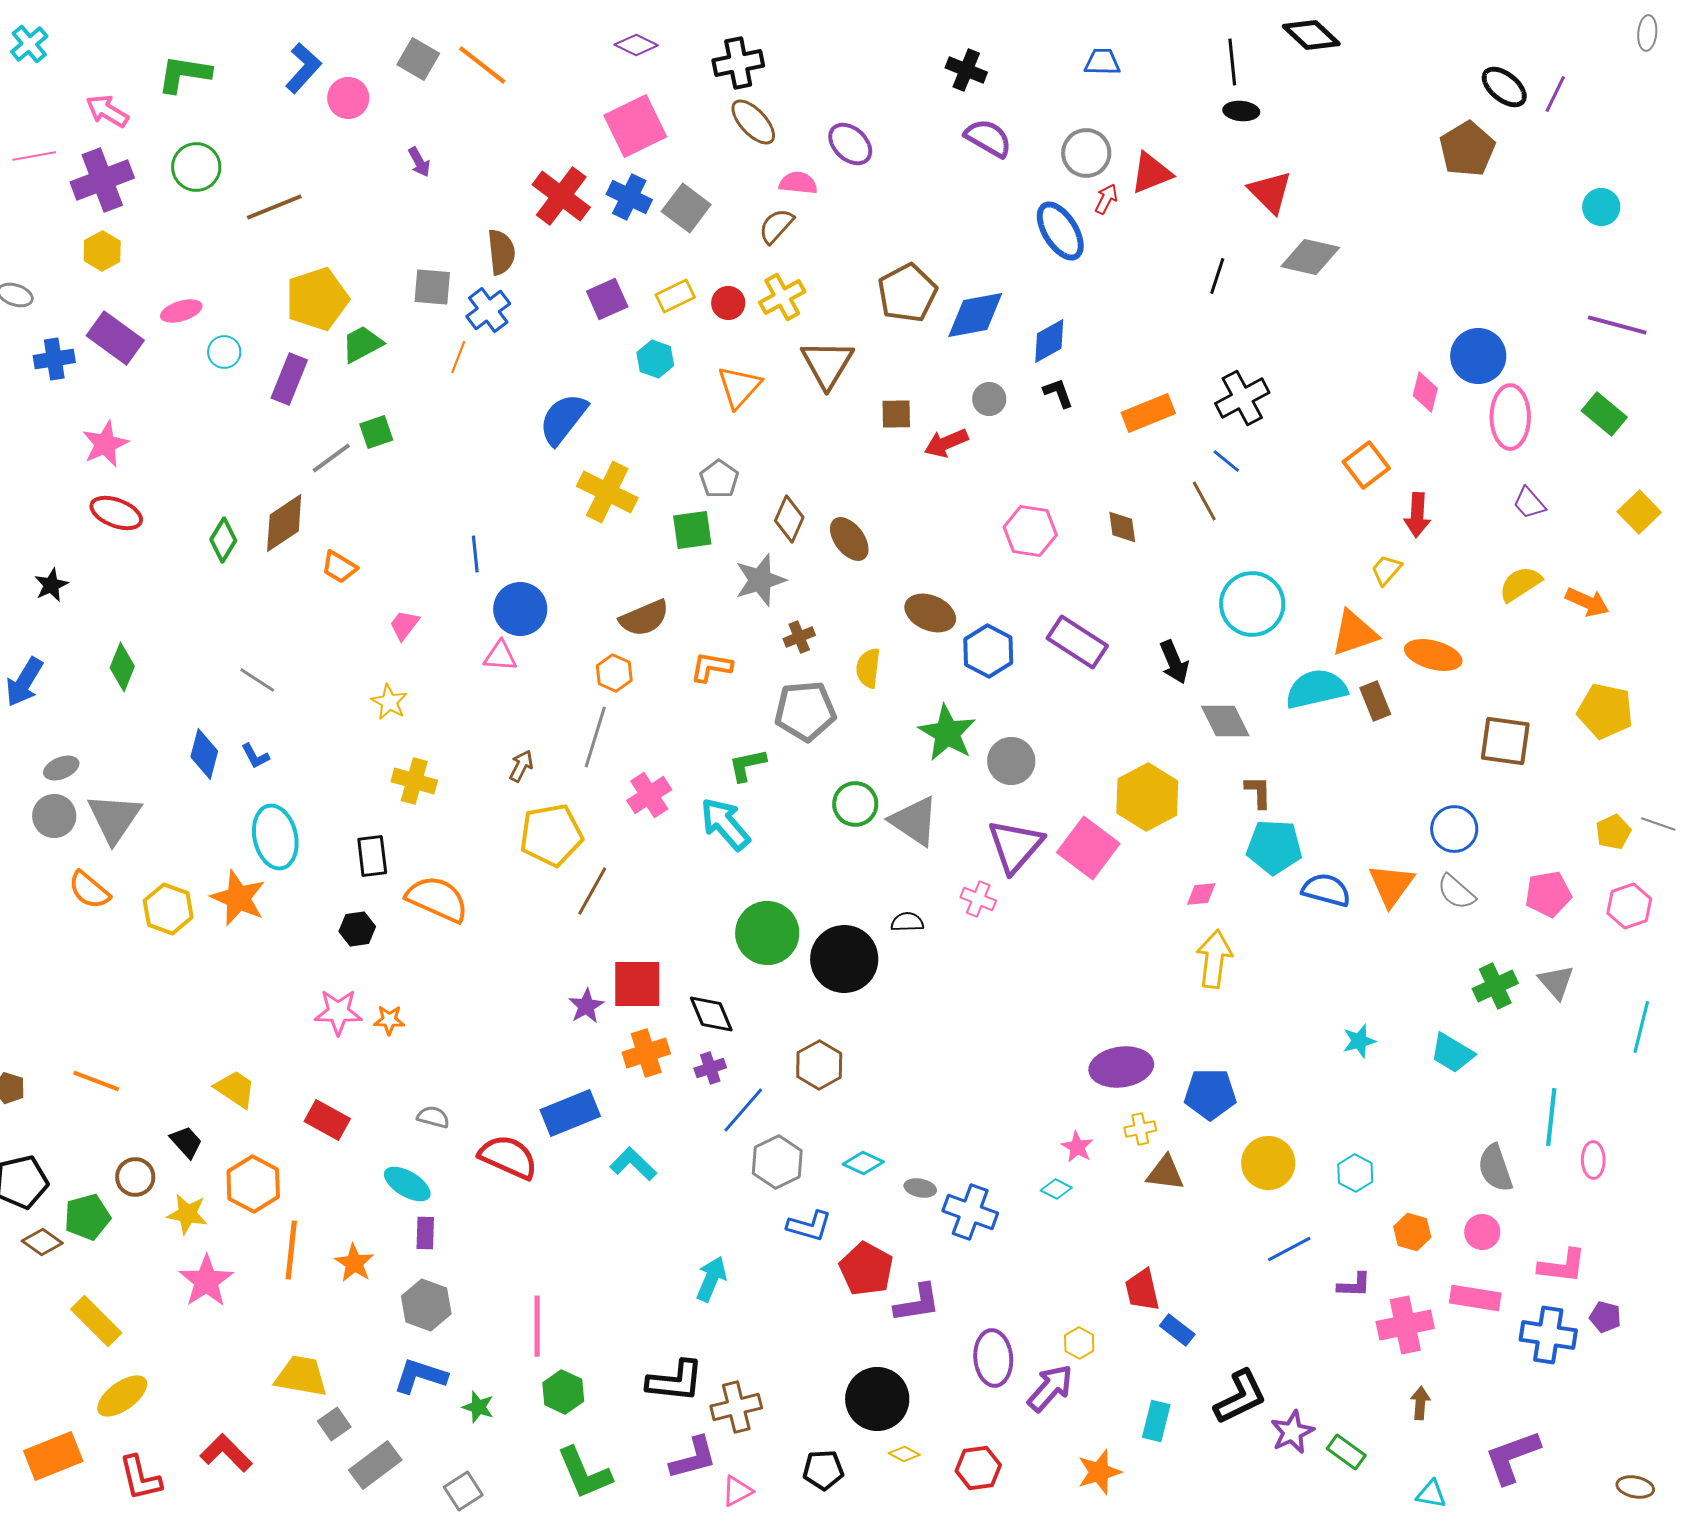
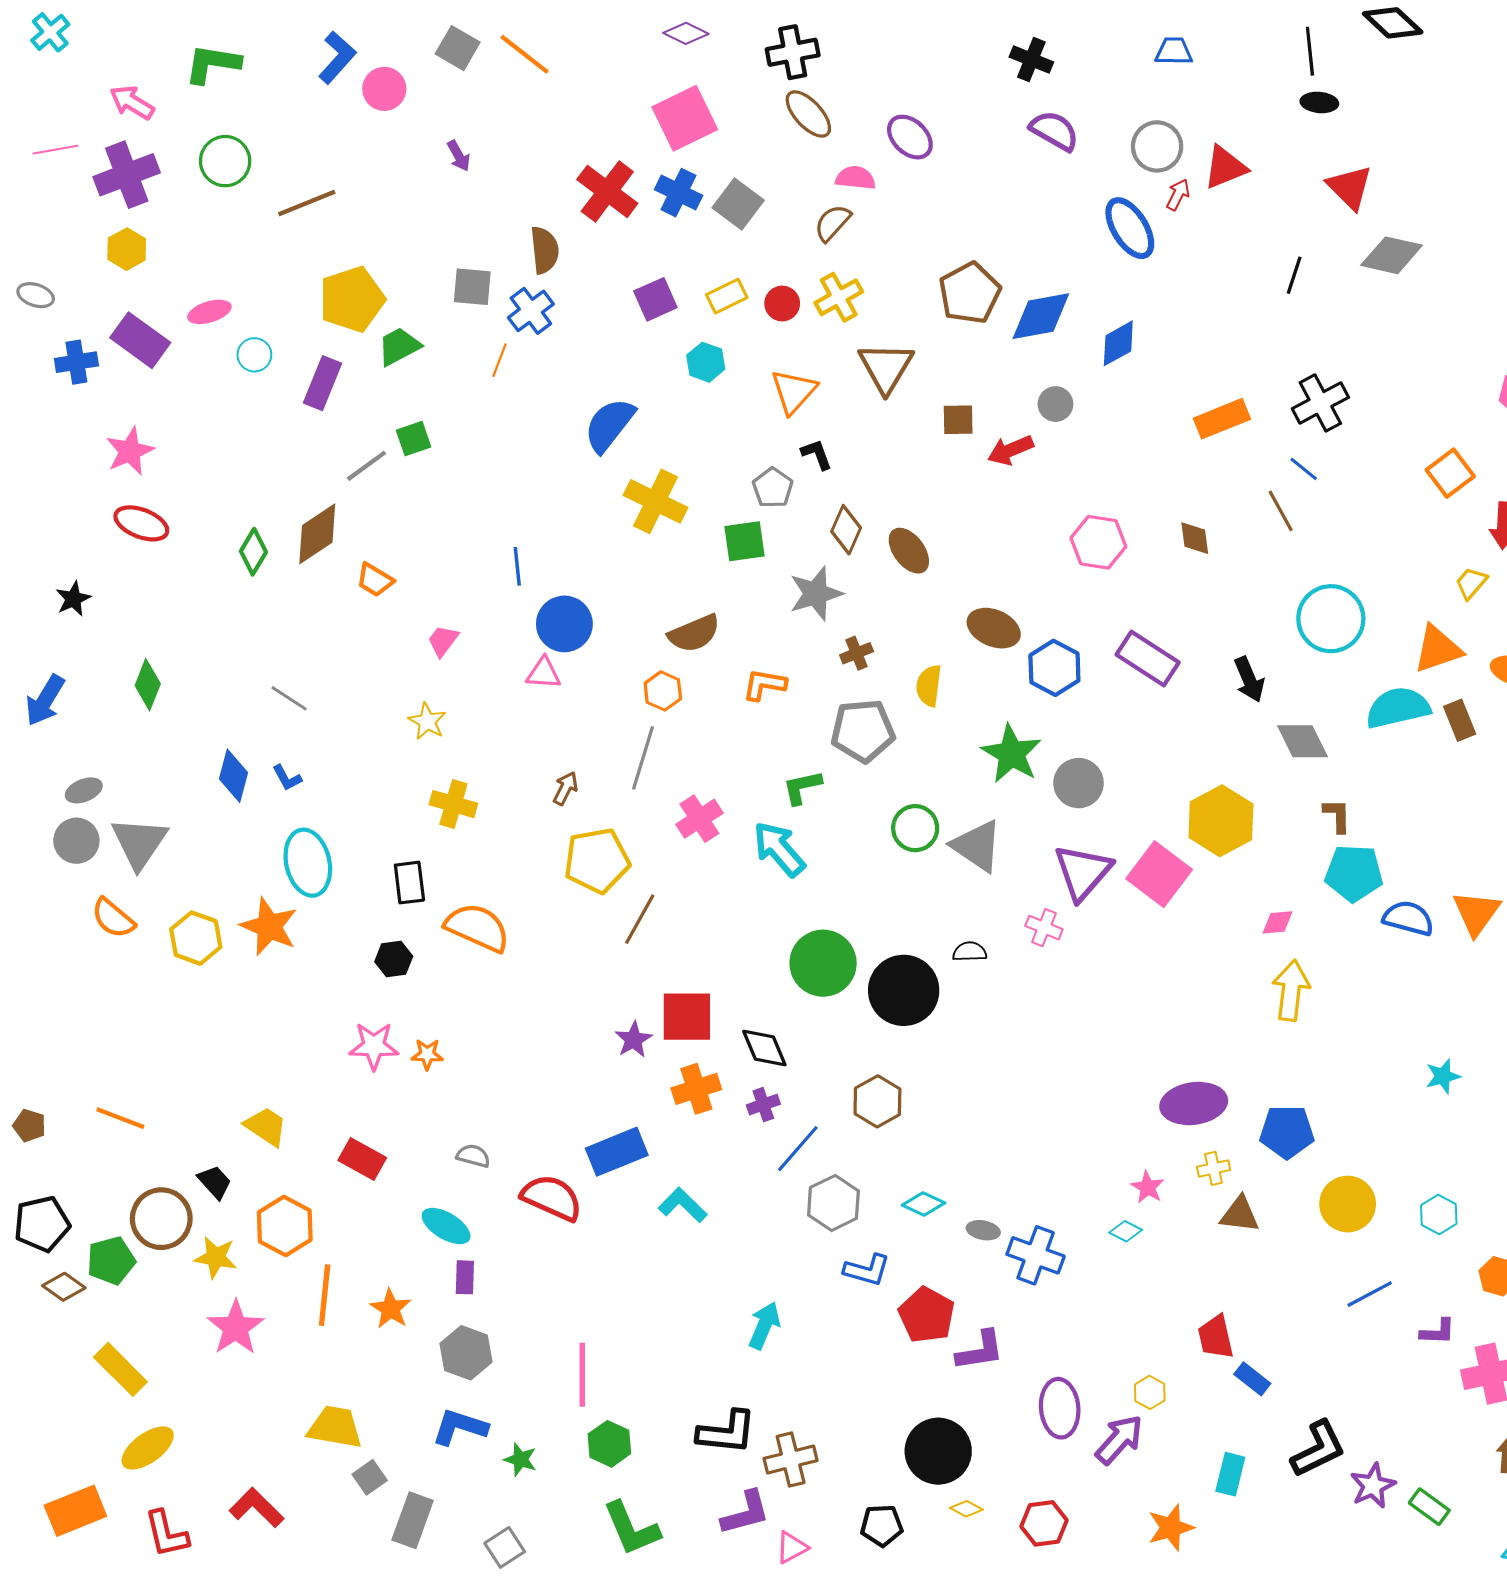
black L-shape: (1058, 393) -> (817, 454), moved
brown circle: (135, 1177) -> (161, 1219), size x1.5
gray rectangle: (375, 1465) -> (413, 1520), turned -33

